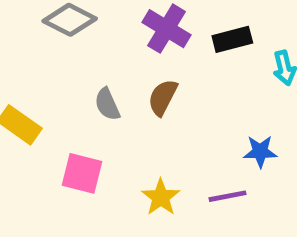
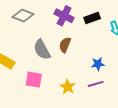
gray semicircle: (107, 104) -> (42, 50), size x1.5
blue star: (260, 151) -> (98, 64), moved

